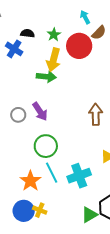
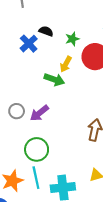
yellow arrow: (53, 60) -> (66, 64), size x0.7
purple arrow: (40, 111) -> (39, 113), turned 72

